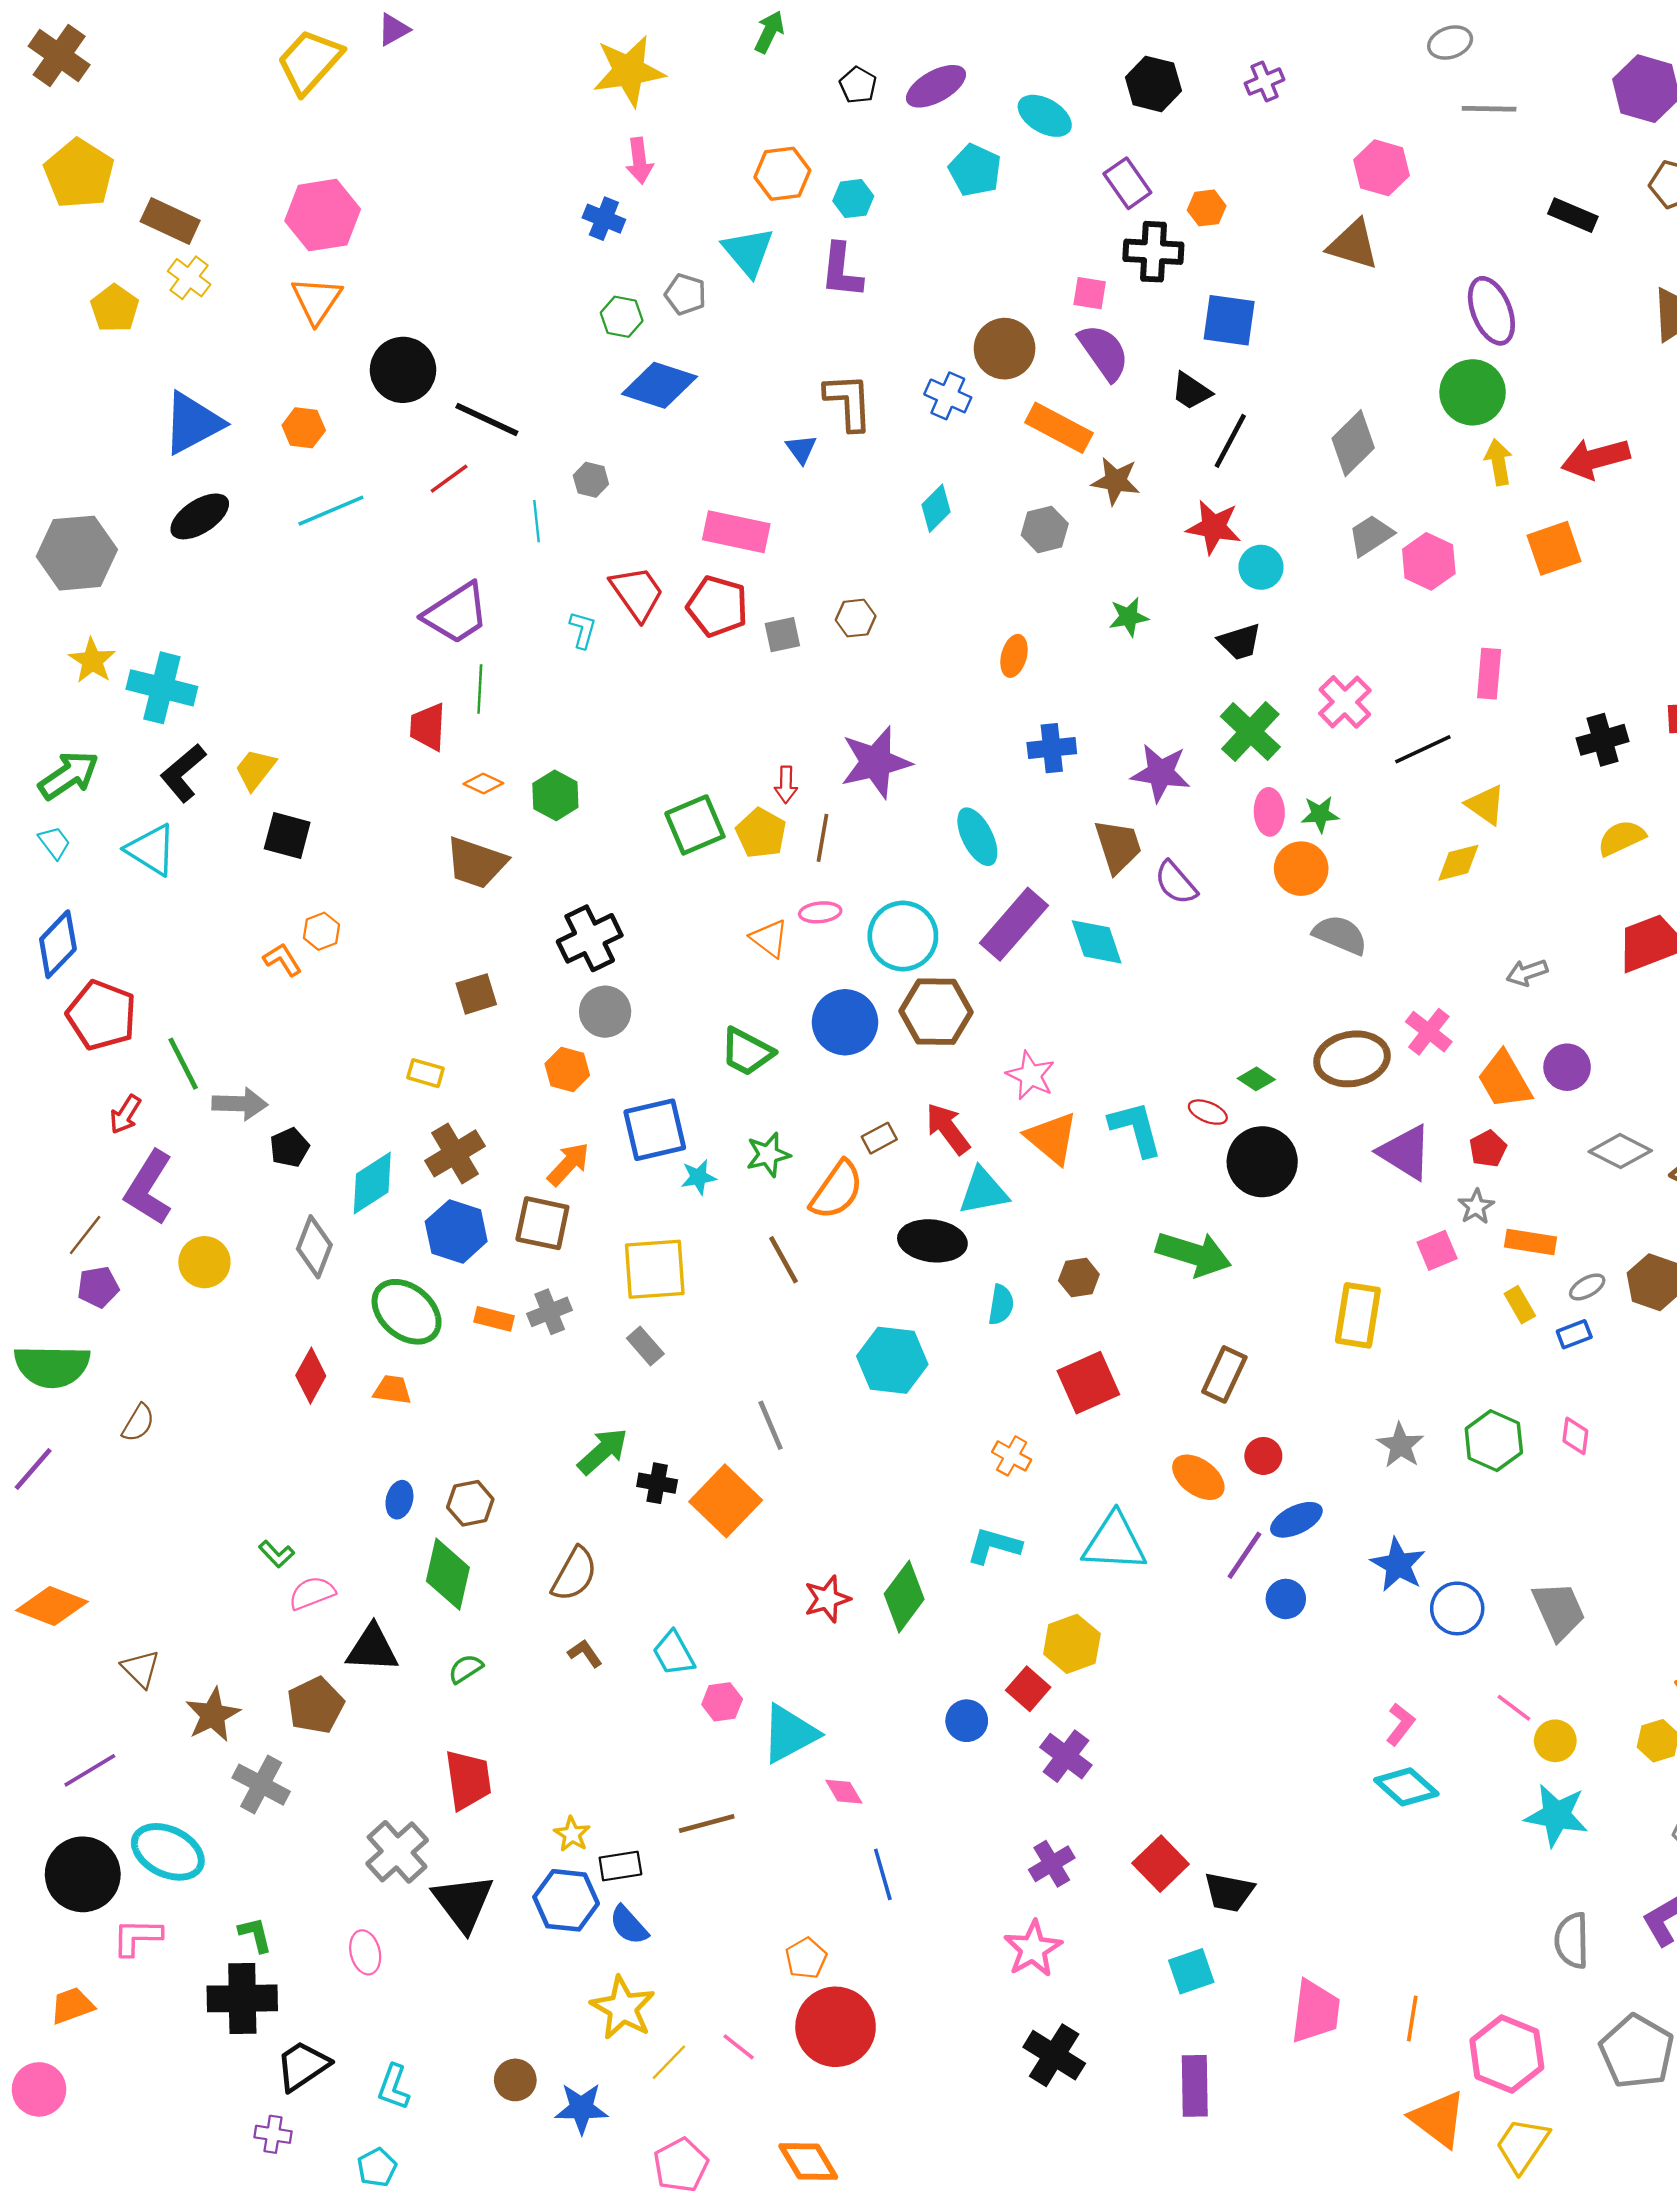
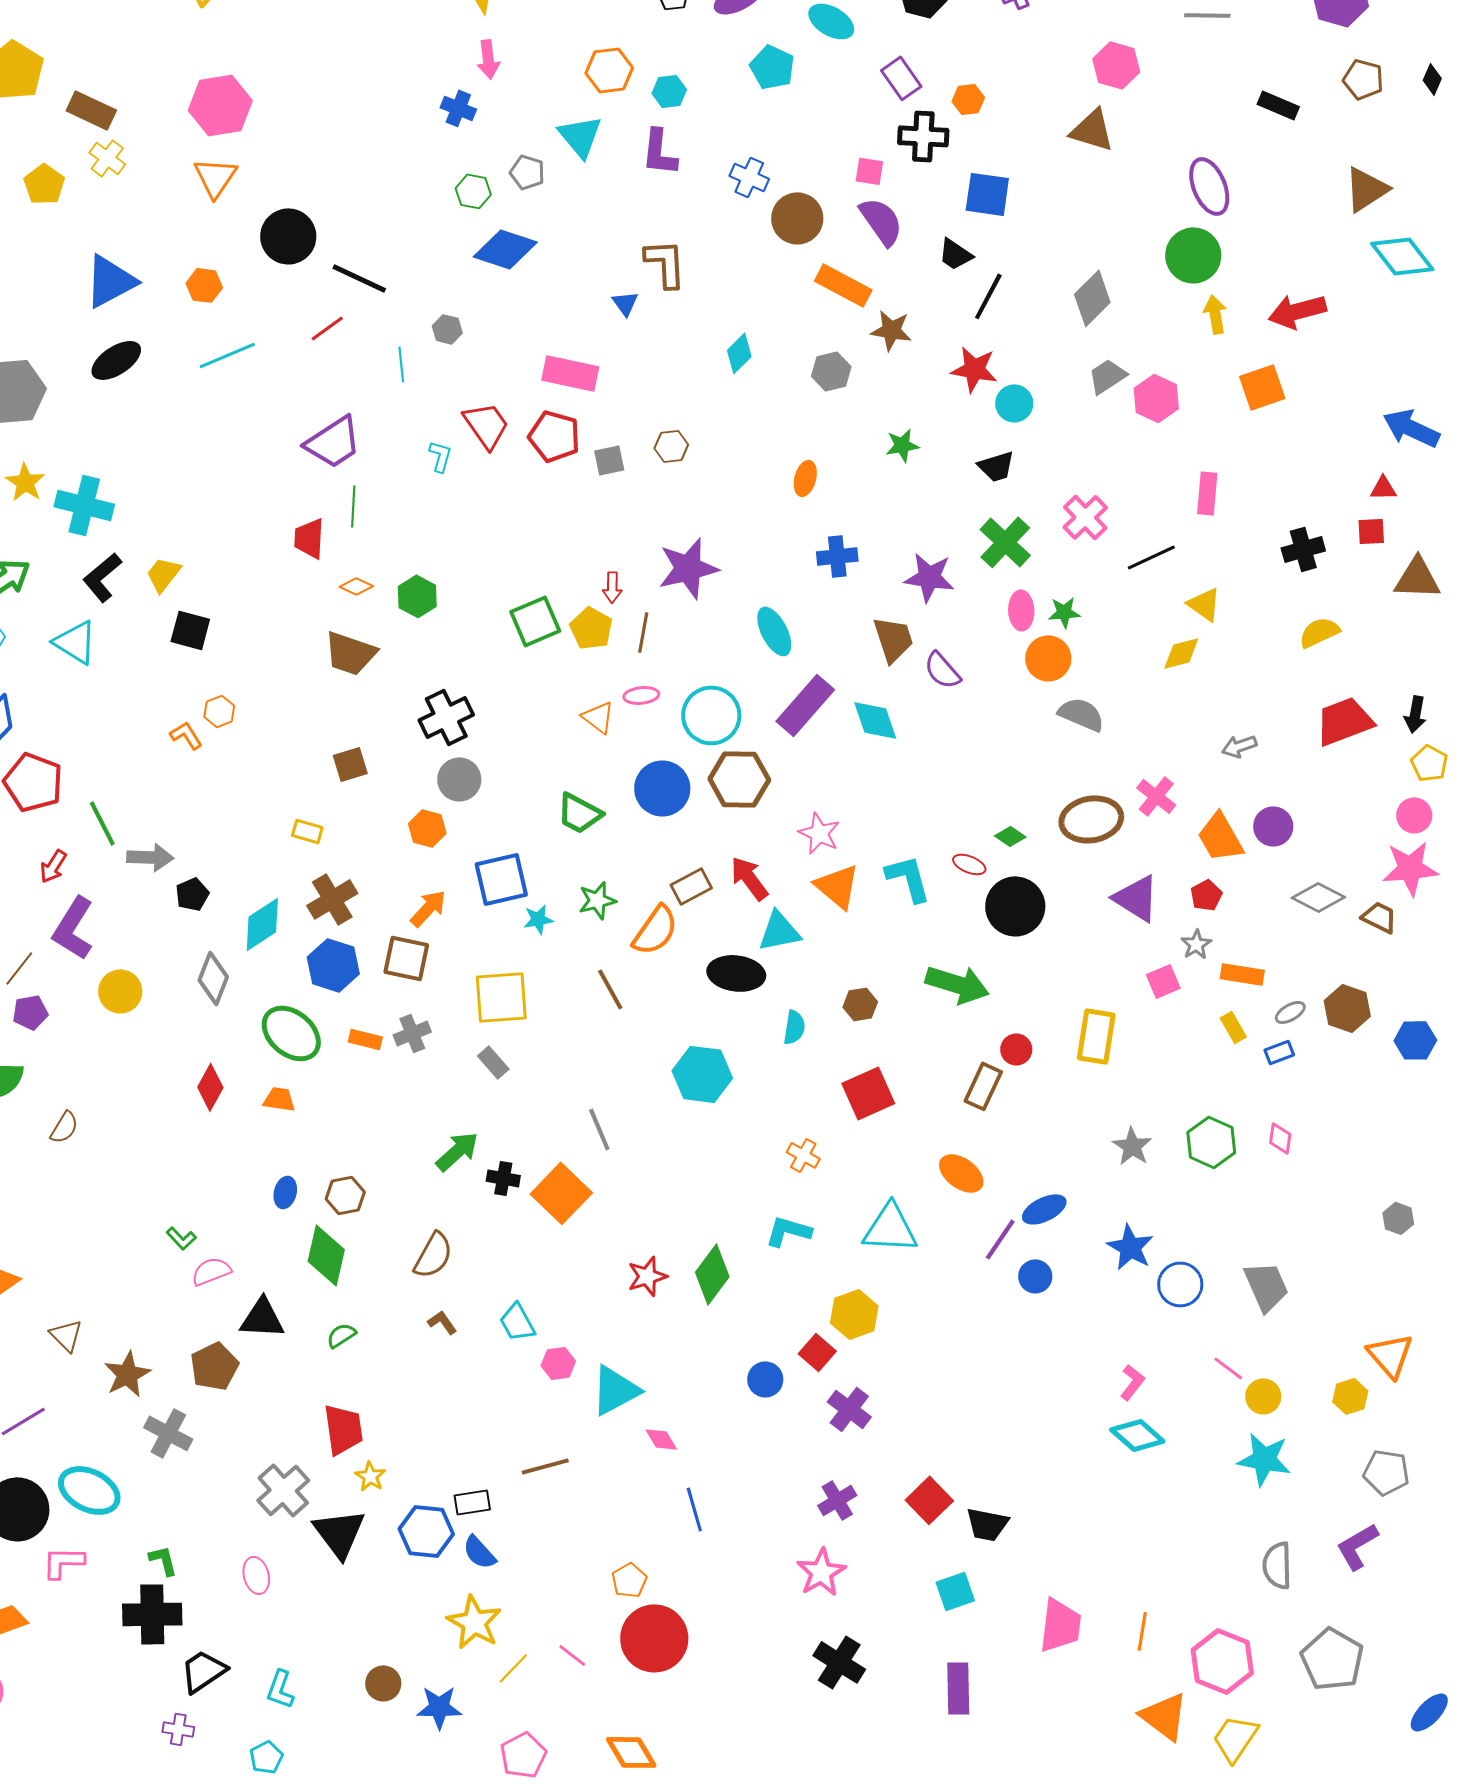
blue cross: (948, 396) -> (749, 177), moved
brown rectangle: (879, 1138) -> (691, 886), size x1.4
red circle: (1263, 1456) -> (1016, 1049), moved
yellow star: (572, 1834) -> (370, 1476), moved

